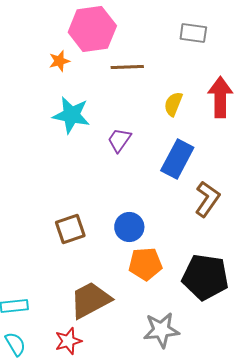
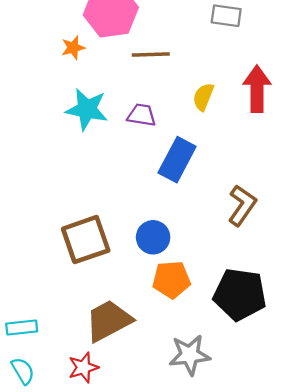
purple trapezoid: (119, 140) -> (142, 115), moved, turned 64
blue rectangle: (177, 159) -> (177, 160), moved
brown square: (70, 229) -> (86, 240), size x1.4

